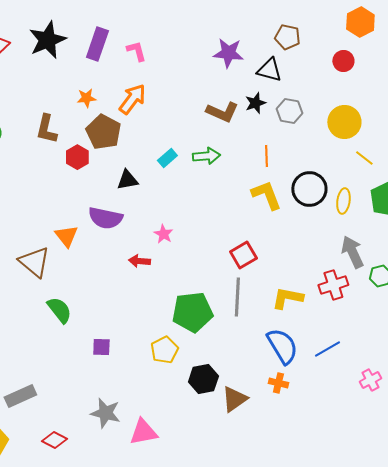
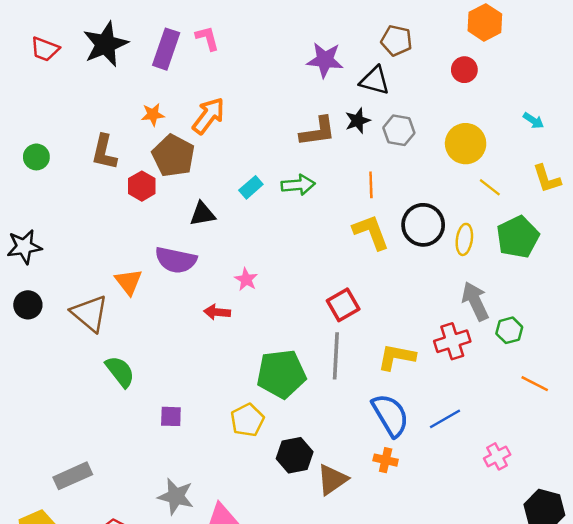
pink L-shape: (136, 51) -> (207, 38), moved
brown L-shape: (222, 112) -> (318, 131), turned -32

